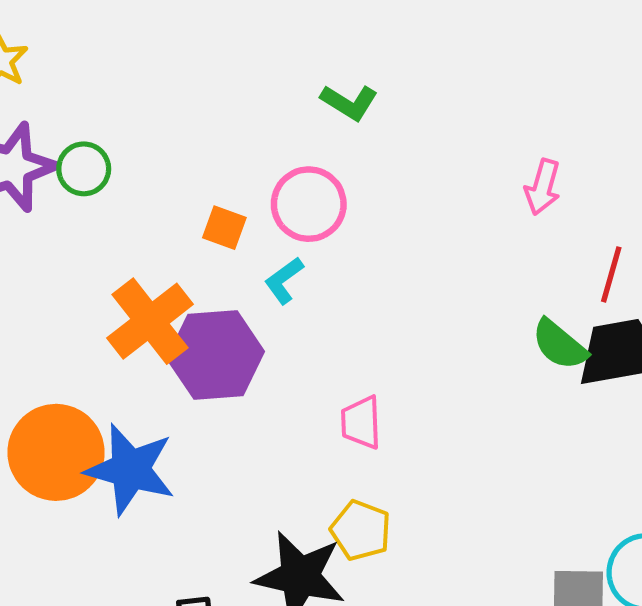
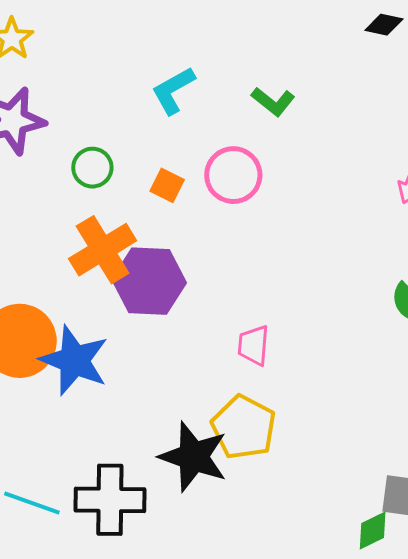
green circle: (84, 169) -> (92, 168), moved
cyan L-shape: (284, 280) -> (173, 90), moved, size x1.4
yellow pentagon: (361, 530) -> (244, 427), size x1.4

